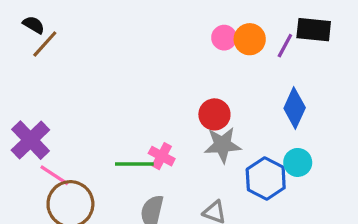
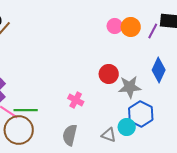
gray star: (222, 145) -> (130, 87), moved
cyan circle: (298, 162) -> (127, 127), moved
green line: (134, 164) -> (26, 110), moved

